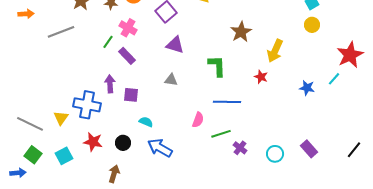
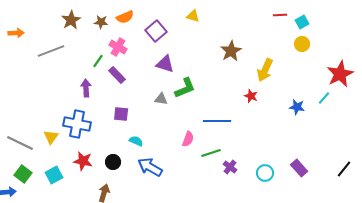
green L-shape: (217, 66) -> (185, 88), moved, turned 70
purple arrow: (110, 84) -> (86, 88), moved

